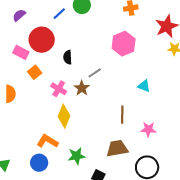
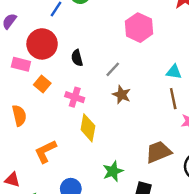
brown star: (82, 88) -> (122, 95), moved
brown line: (122, 115) -> (173, 99), moved
orange L-shape: (47, 141) -> (46, 151), moved, turned -45

